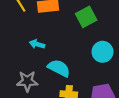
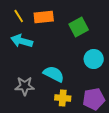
cyan arrow: (37, 44) -> (22, 41), moved, size x1.5

